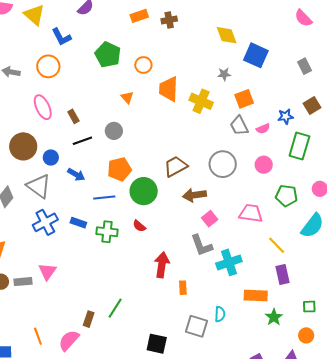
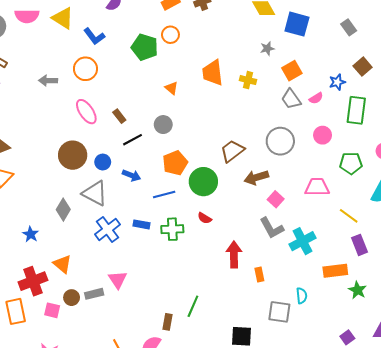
orange circle: (143, 65) -> (170, 35), moved
yellow cross: (201, 101) -> (248, 80), size x0.7

